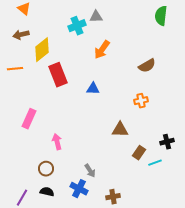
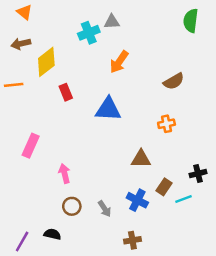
red rectangle: (58, 75) -> (66, 92), size x0.6
blue triangle: (93, 89) -> (108, 109), size x1.6
brown circle: (46, 169) -> (72, 206), moved
blue cross: (79, 189) -> (137, 200), moved

